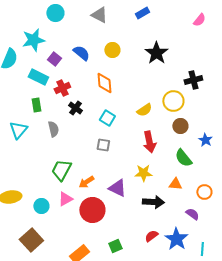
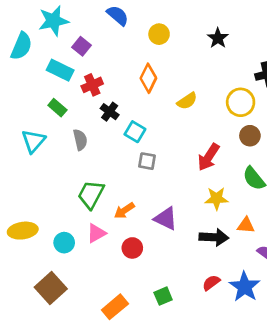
blue semicircle: (81, 53) -> (118, 15), moved
black star: (156, 53) -> (218, 38), size x0.7
orange diamond: (104, 83) -> (148, 78), turned 30
green rectangle: (36, 105) -> (57, 108), turned -40
yellow semicircle: (144, 110) -> (187, 101), moved
cyan square: (107, 118) -> (135, 132), moved
red arrow: (149, 142) -> (208, 157), turned 45
yellow star: (143, 173) -> (217, 199), moved
orange triangle: (175, 184) -> (246, 225), moved
red circle: (92, 210) -> (132, 248), size x0.6

